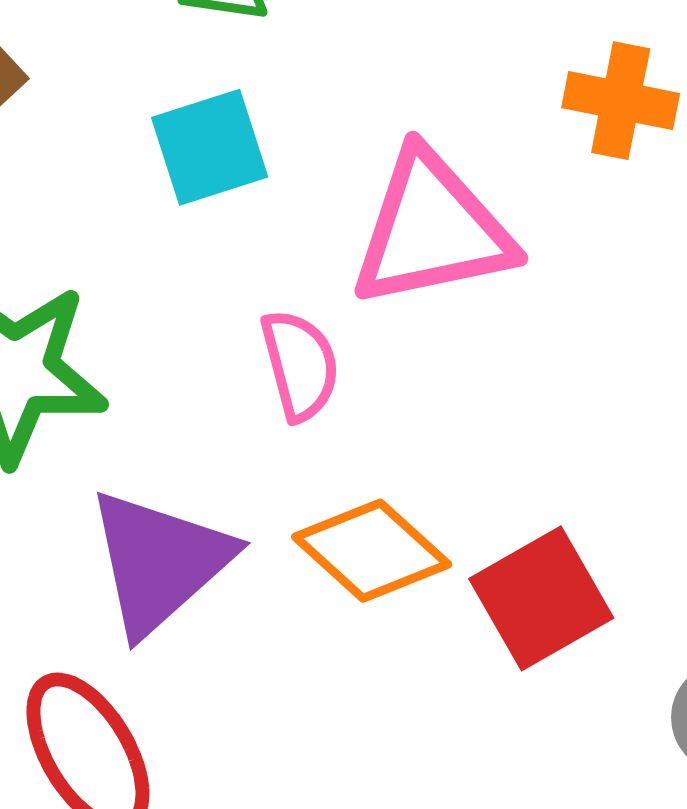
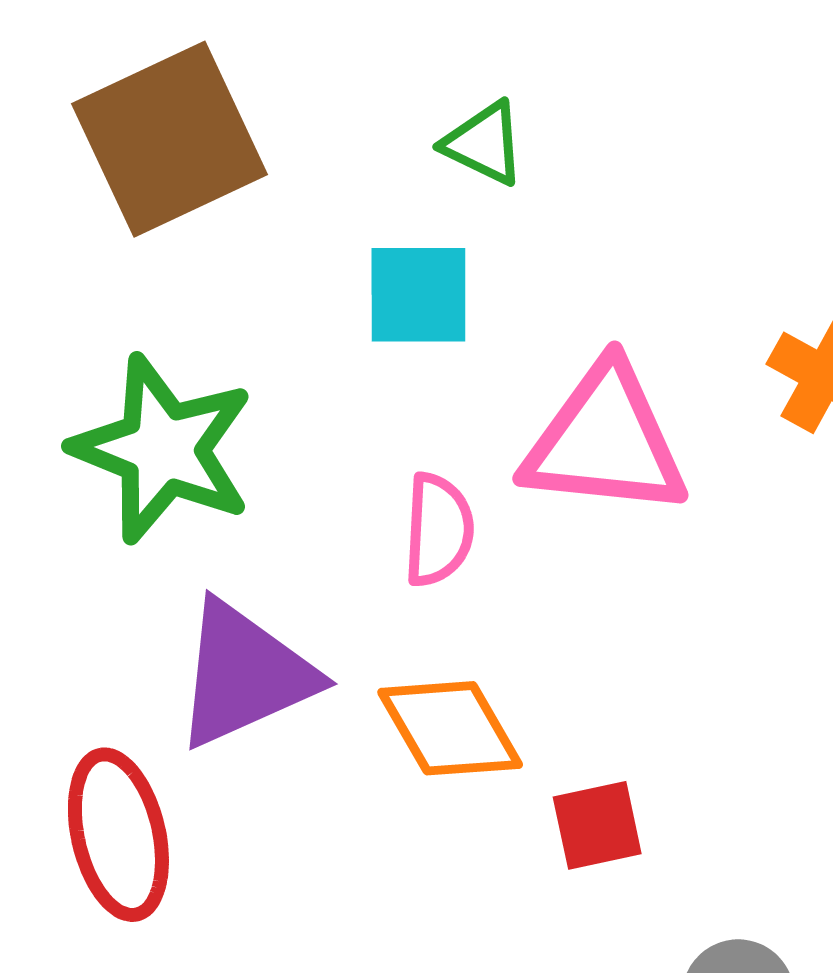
red square: (541, 598) -> (597, 825), size x0.7

